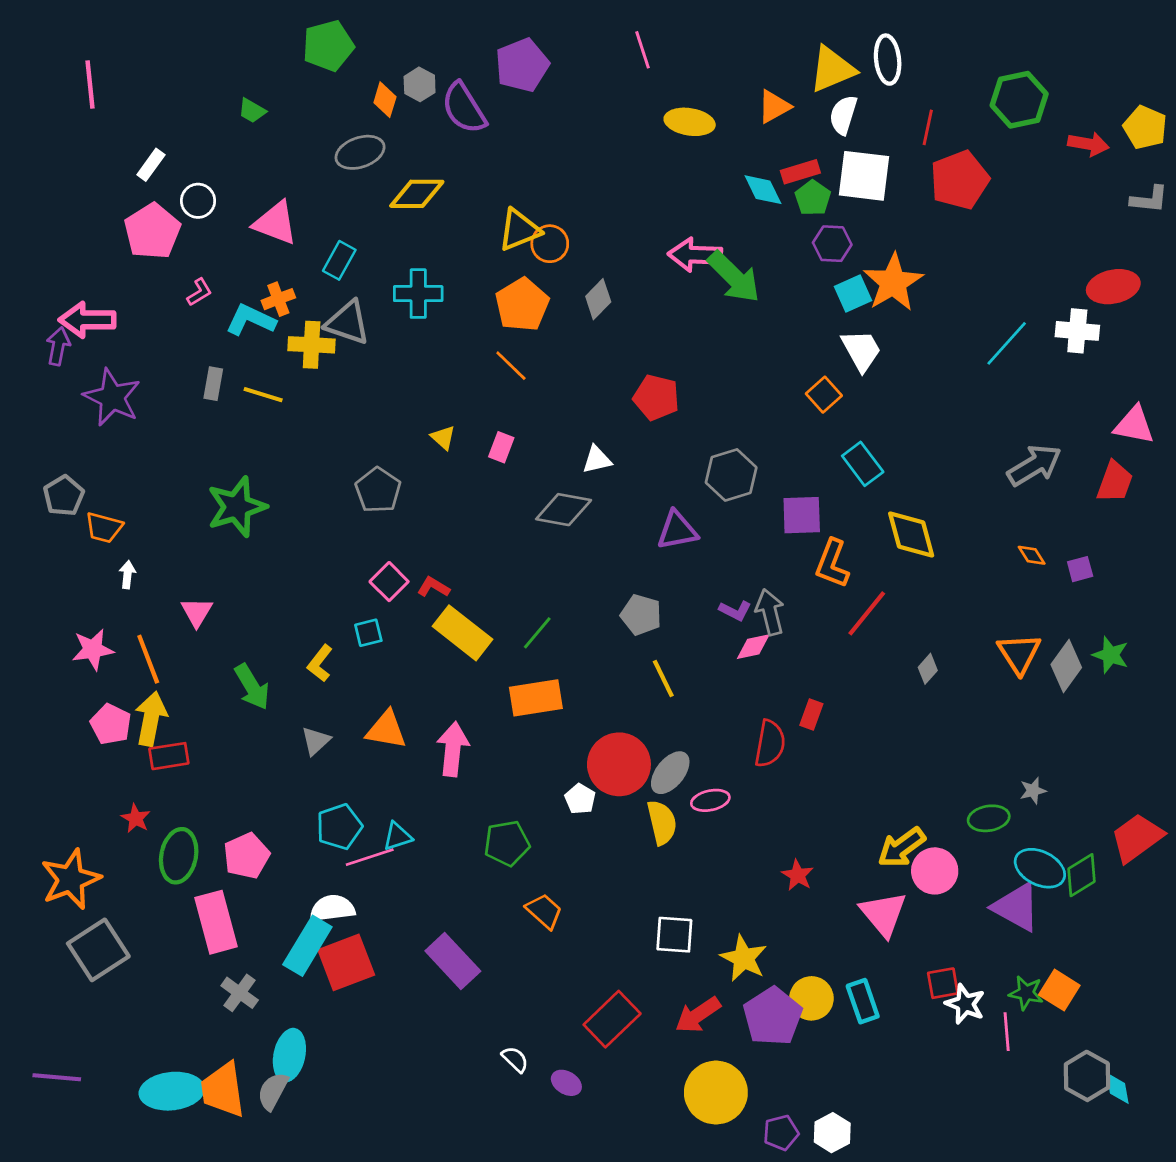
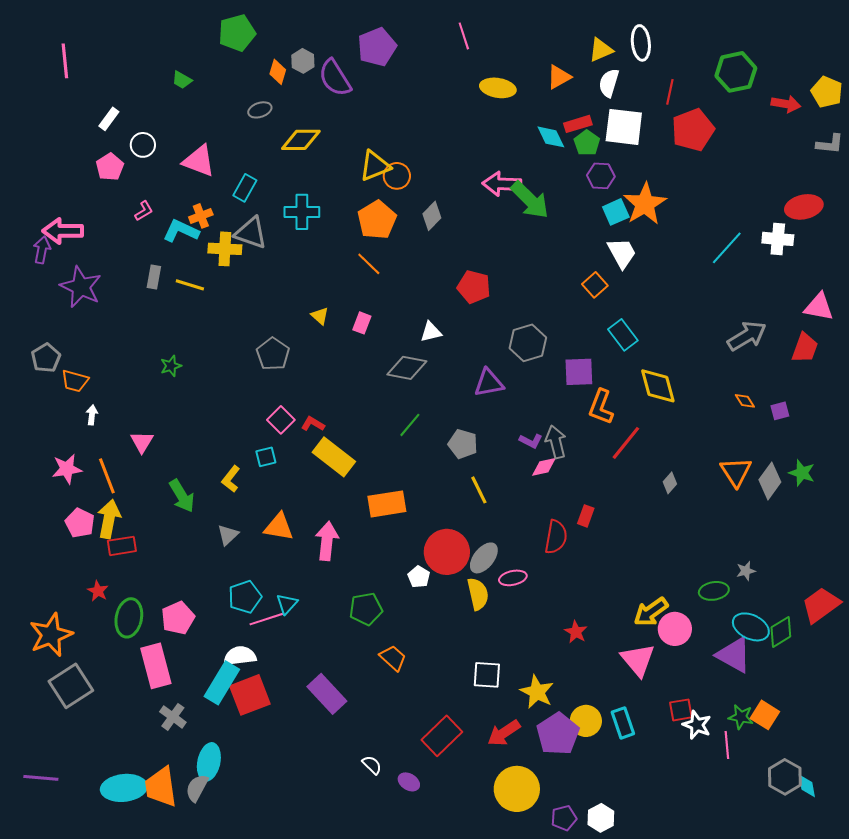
yellow triangle: (832, 69) -> (601, 50), size x0.7
gray ellipse: (360, 152) -> (260, 110), size x0.7
pink pentagon: (152, 231) -> (110, 167), size x0.7
green star: (237, 507) -> (171, 366), size x0.5
green line: (537, 633) -> (410, 425), moved
cyan triangle: (397, 836) -> (287, 604), turned -30

